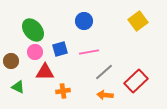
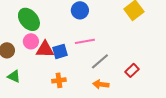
blue square: (60, 49) -> (60, 51), moved
red triangle: (45, 72) -> (45, 49), moved
red rectangle: (136, 81) -> (132, 70), size x0.6

